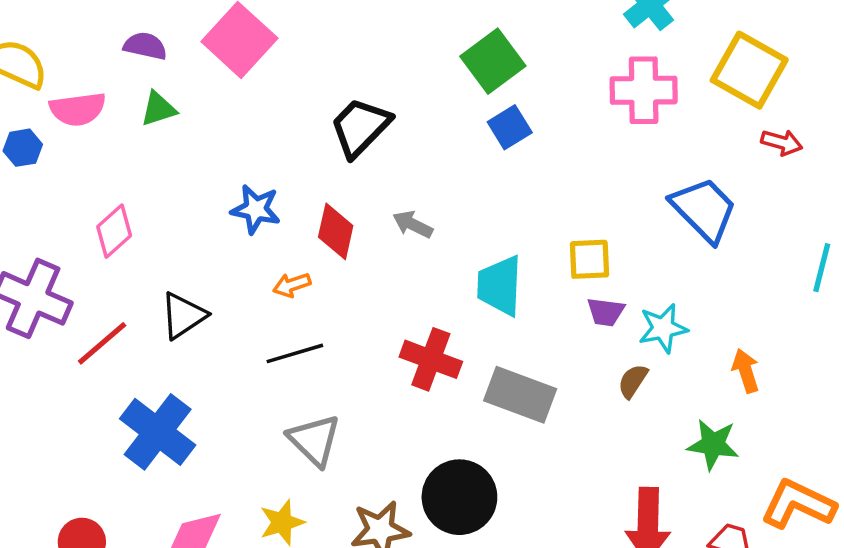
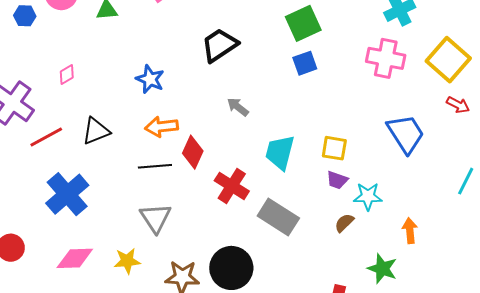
pink diamond: (114, 231) -> (67, 75), size x0.7
red diamond: (336, 231) -> (193, 152), moved
orange arrow: (292, 285) -> (161, 127), size x1.5

